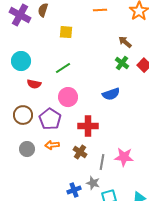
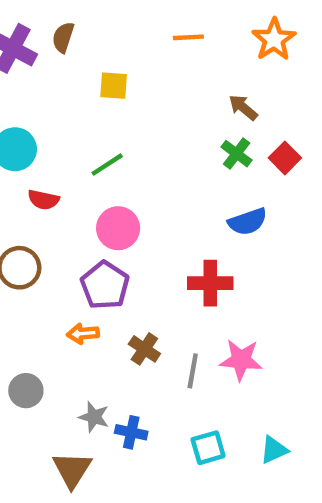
blue semicircle: (111, 94) -> (248, 222), moved
purple pentagon: (50, 119) -> (105, 285), moved
red cross: (88, 126) -> (210, 283), moved
gray circle: (27, 149) -> (26, 391), moved
gray star: (93, 183) -> (94, 417), moved
blue cross: (74, 190) -> (131, 432), turned 32

